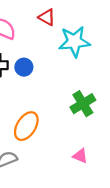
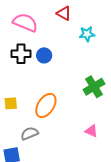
cyan star: (74, 42) -> (87, 34), size x0.6

